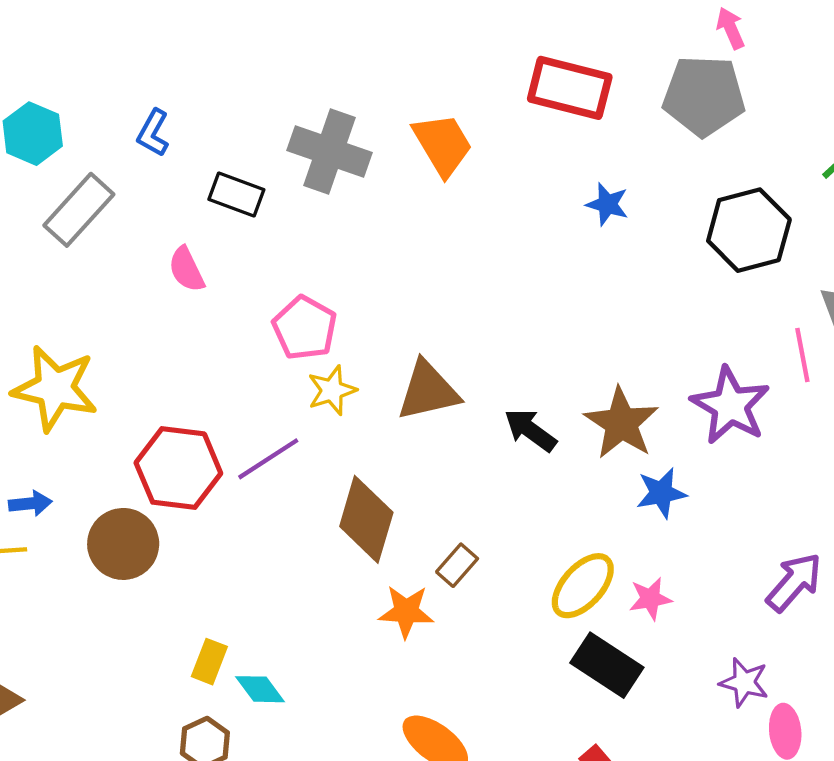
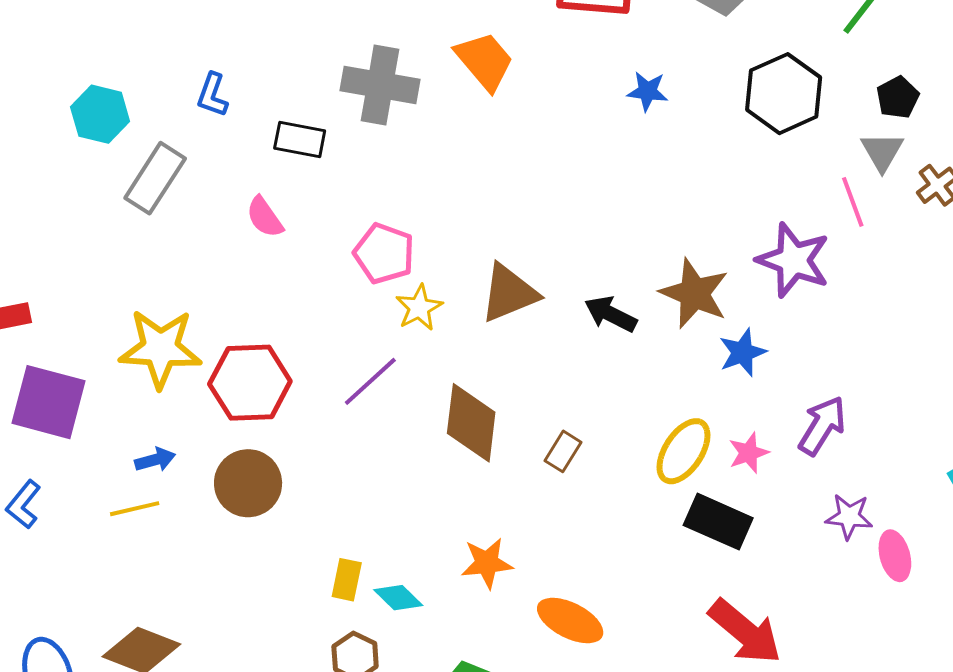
red hexagon: (178, 468) -> (250, 383), moved
purple arrow: (794, 582) -> (822, 426), moved
orange star: (406, 612) -> (487, 563), moved

